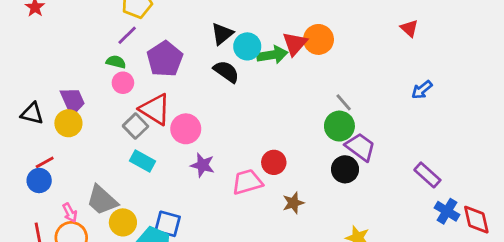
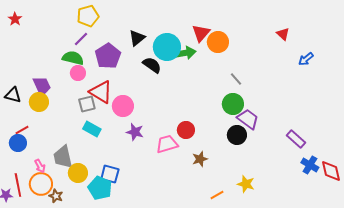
black triangle: (222, 34) -> (137, 38), moved
red triangle: (295, 44) -> (201, 33), moved
cyan circle: (247, 46) -> (167, 47), size x1.4
green semicircle: (116, 62) -> (73, 58), size x1.5
blue arrow: (422, 90) -> (306, 59), moved
gray line: (344, 102) -> (236, 79), moved
gray square: (135, 126) -> (87, 104), turned 30
gray trapezoid: (102, 200) -> (63, 157), turned 35

